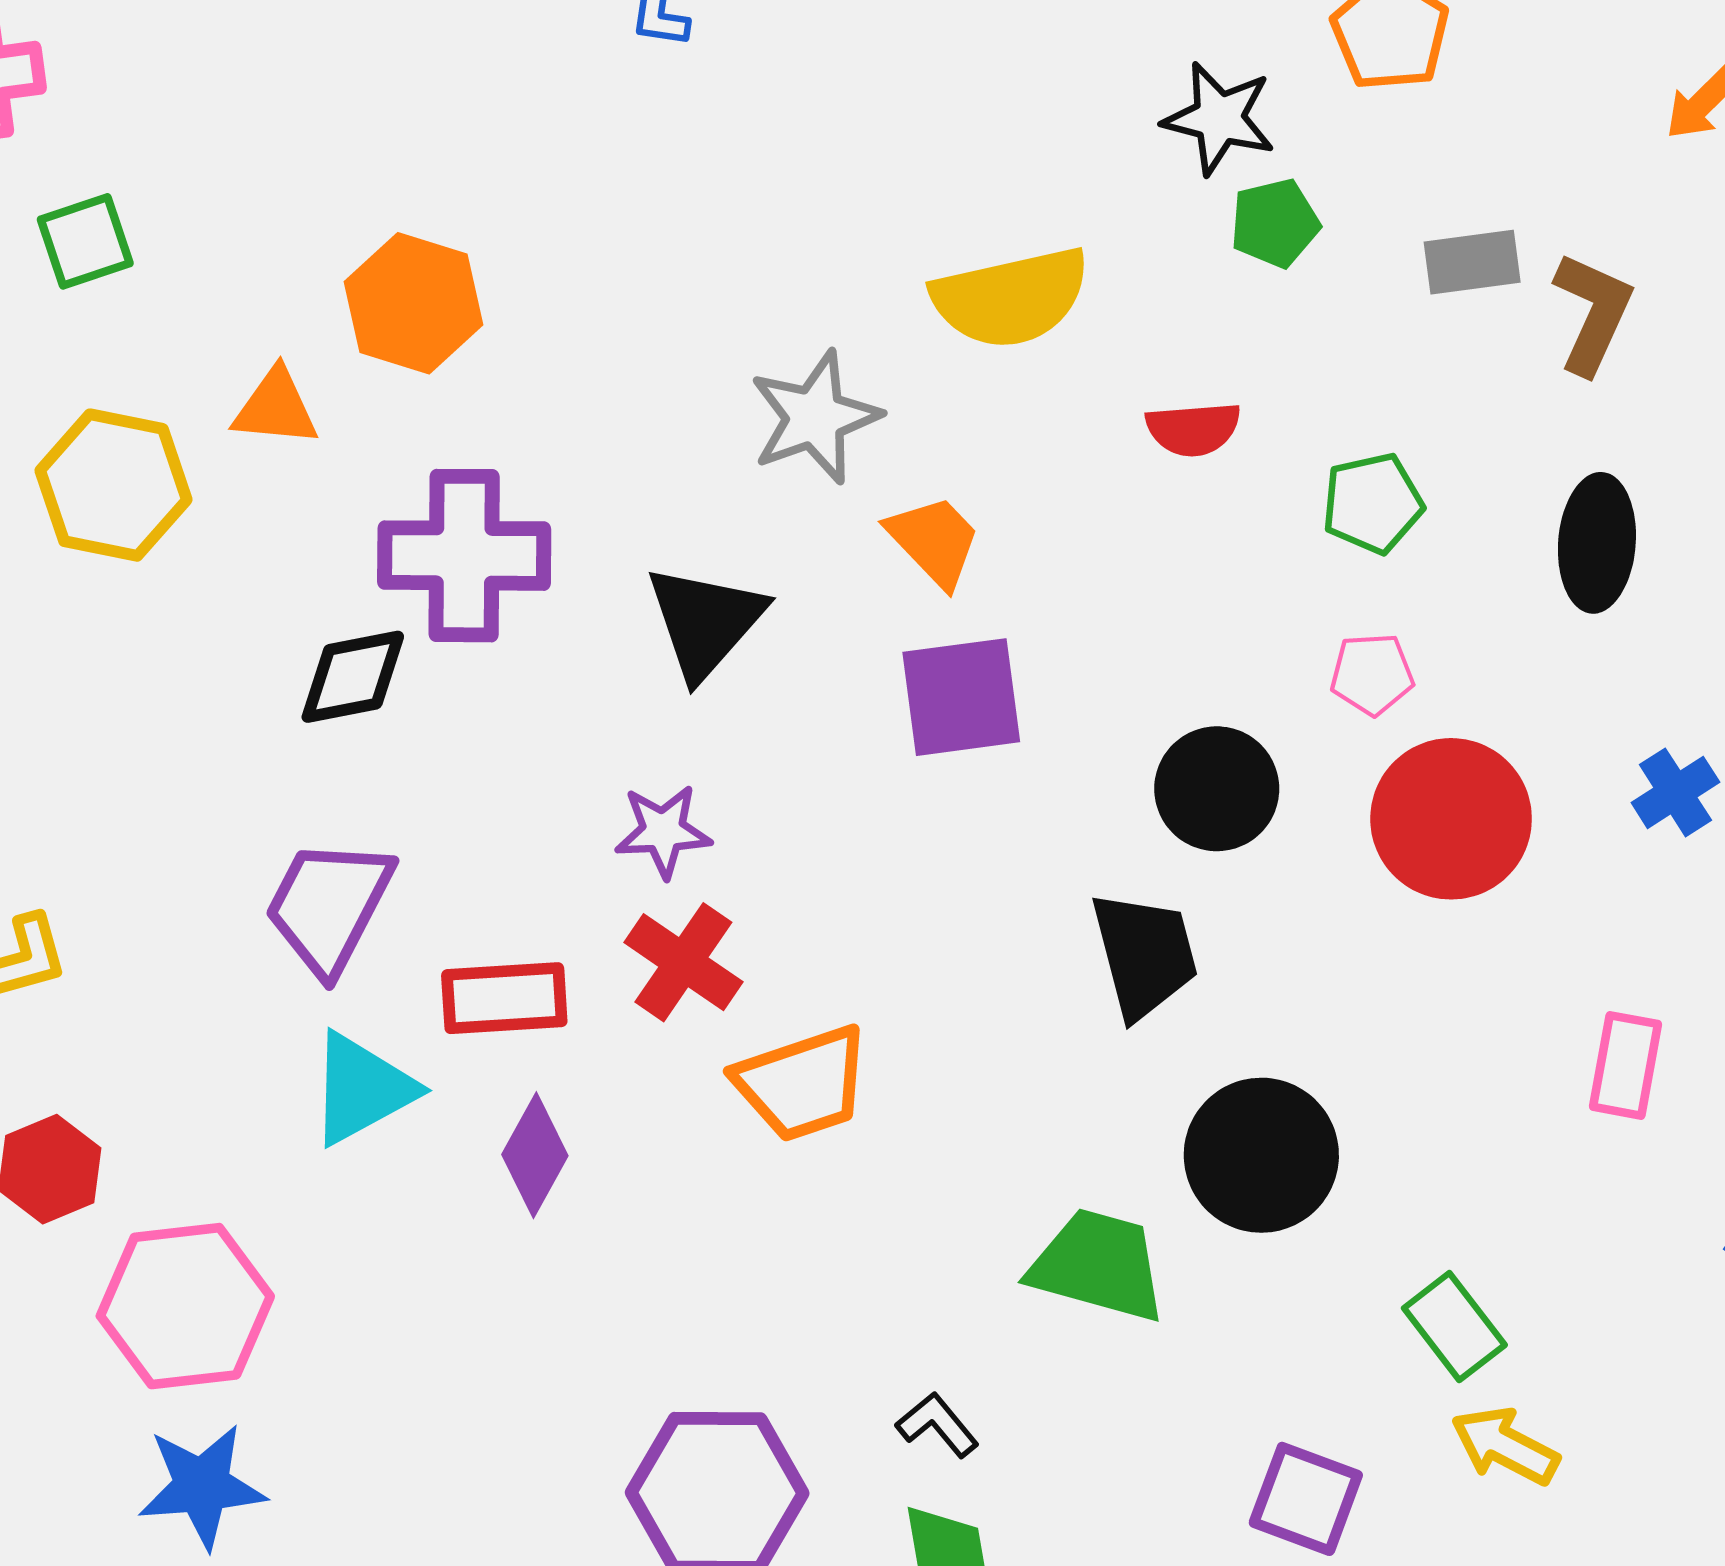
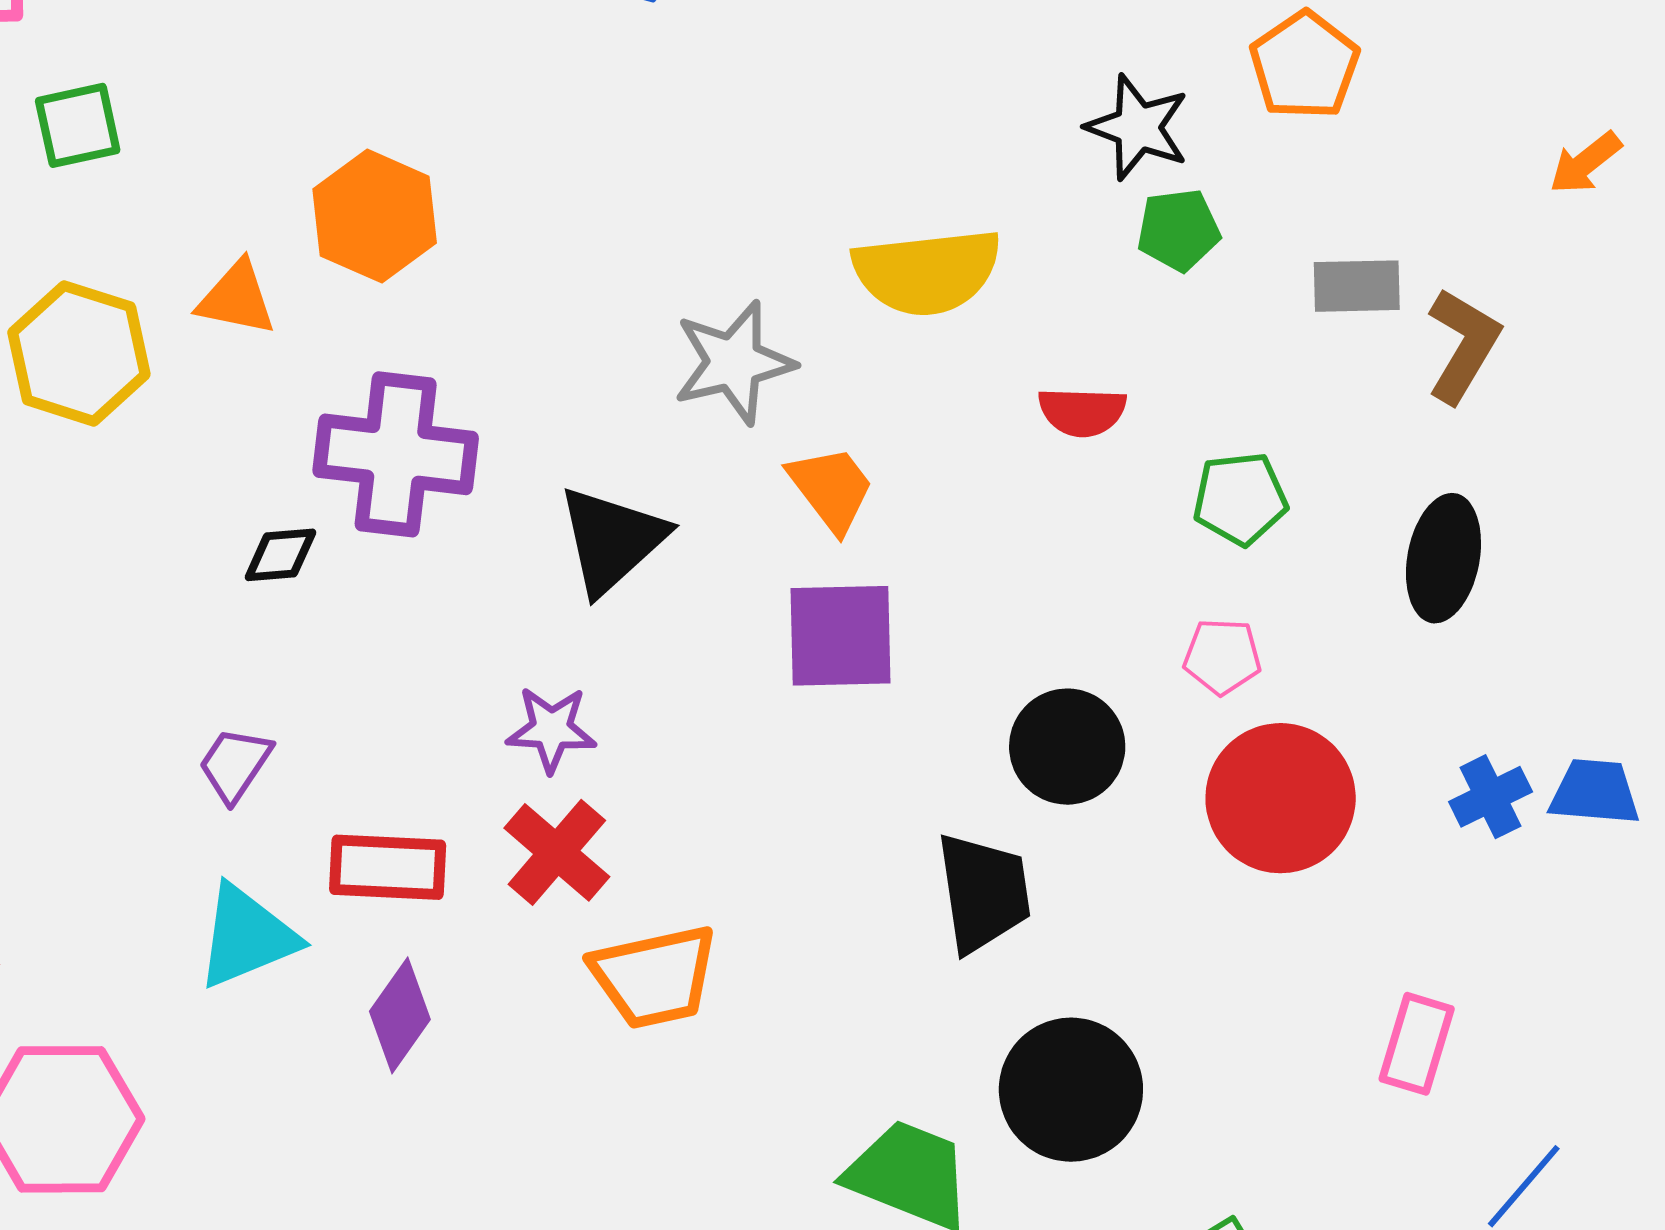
black diamond: (353, 677) -> (280, 555), size x0.7
purple trapezoid: (329, 906) -> (235, 764), size x0.6

